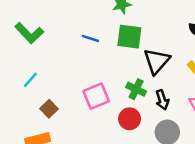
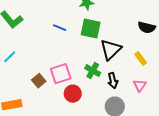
brown square: (49, 109) -> (39, 81), moved
red circle: (130, 119) -> (73, 94), moved

